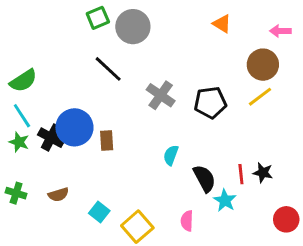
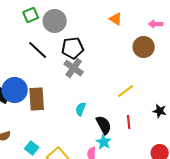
yellow line: (260, 97) -> (126, 91), moved
black pentagon: (210, 103) -> (73, 48), moved
brown rectangle: (107, 141) -> (37, 99), size x1.6
black star: (263, 173) -> (160, 111), moved
cyan star: (225, 200) -> (104, 142), moved

